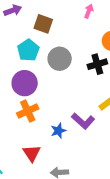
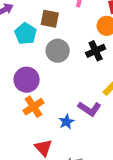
brown square: (43, 24) -> (50, 19), moved
cyan pentagon: (28, 50) -> (26, 34), moved

